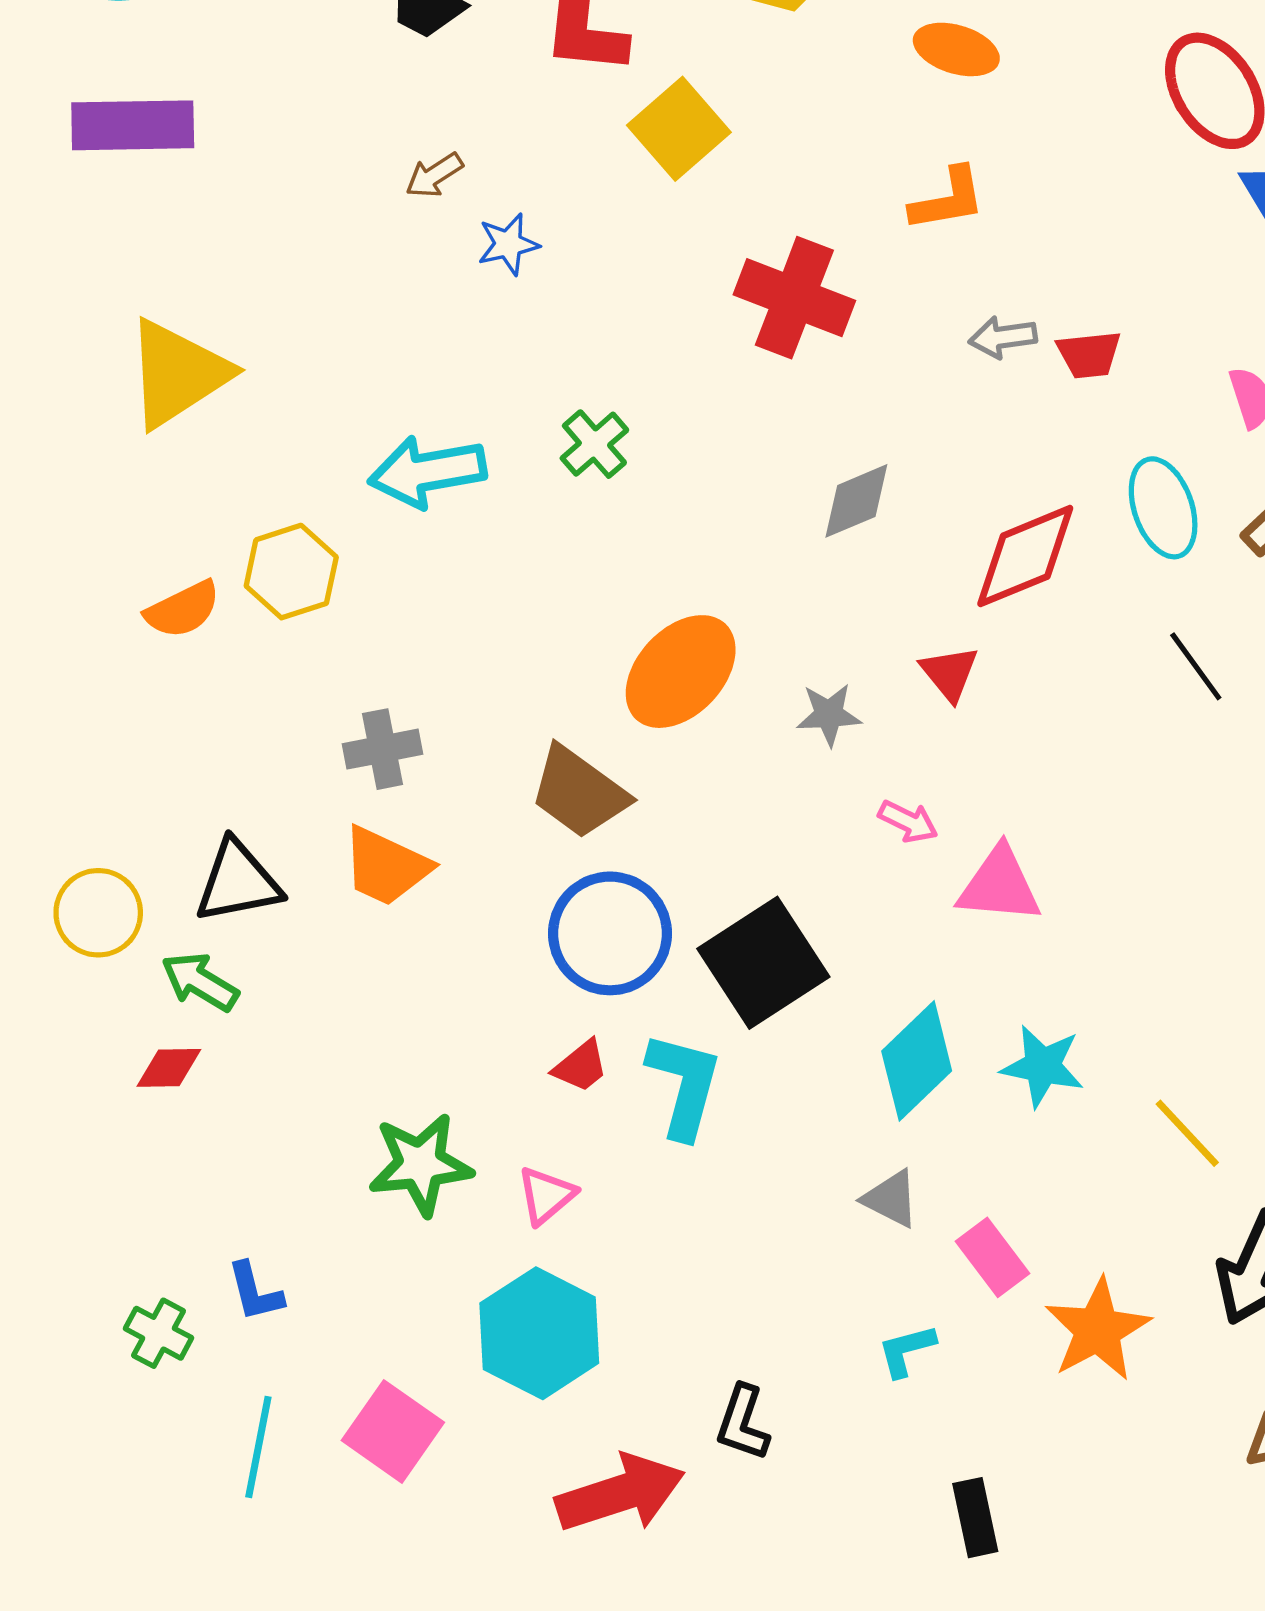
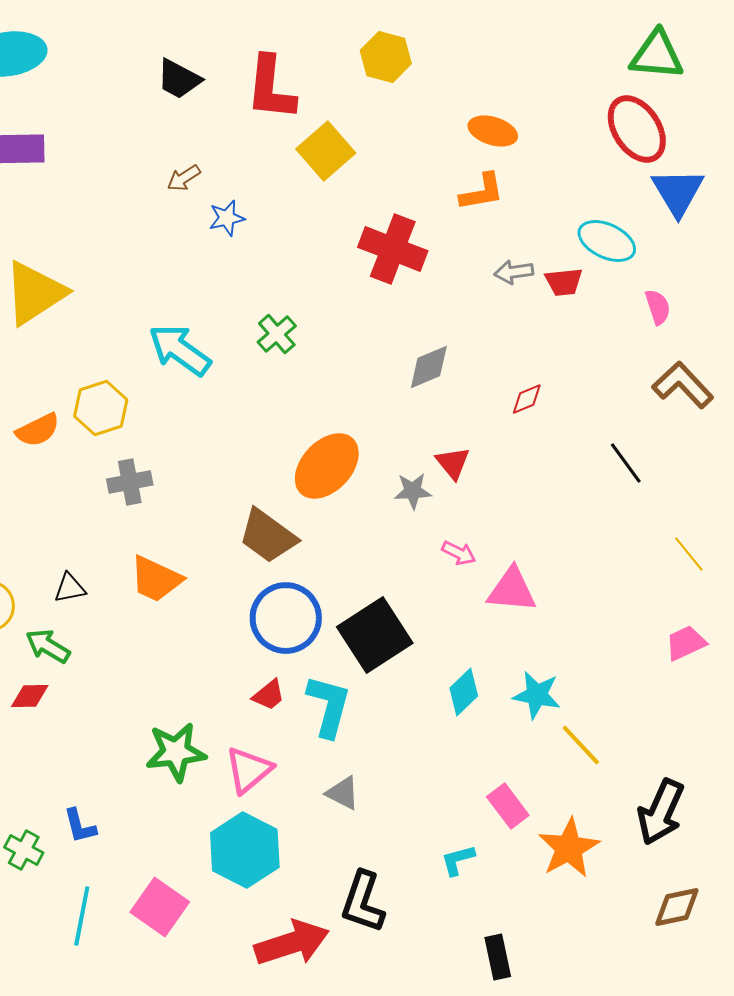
orange ellipse: (956, 49) -> (493, 131), moved
cyan arrow: (427, 472) -> (180, 350), turned 46
cyan ellipse: (1163, 508) -> (607, 241), moved, turned -46
red diamond: (1025, 556) -> (527, 399), size x0.5
red triangle: (949, 673) -> (453, 463), moved
gray cross: (383, 749) -> (130, 482), moved
black triangle: (238, 882) -> (70, 588), size x0.6
cyan diamond: (917, 1061) -> (464, 692), size x0.7
yellow line: (1187, 1133) -> (581, 745), moved
pink triangle: (546, 1195) -> (249, 770), size x1.4
gray triangle: (891, 1199) -> (343, 793), moved
black L-shape: (743, 1423) -> (363, 902), size x1.4

